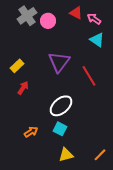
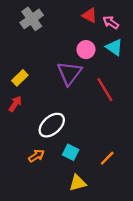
pink circle: (48, 21) -> (86, 50), moved
red arrow: (23, 88) -> (15, 104), moved
white ellipse: (61, 106) -> (52, 125), moved
orange line: (100, 155) -> (107, 158), moved

